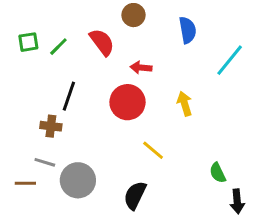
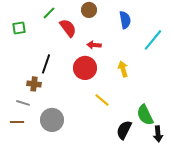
green line: (58, 47) -> (49, 13), moved
gray line: (45, 162) -> (23, 103), moved
green semicircle: (218, 173) -> (145, 115), size x1.5
black semicircle: (135, 195) -> (124, 130), moved

